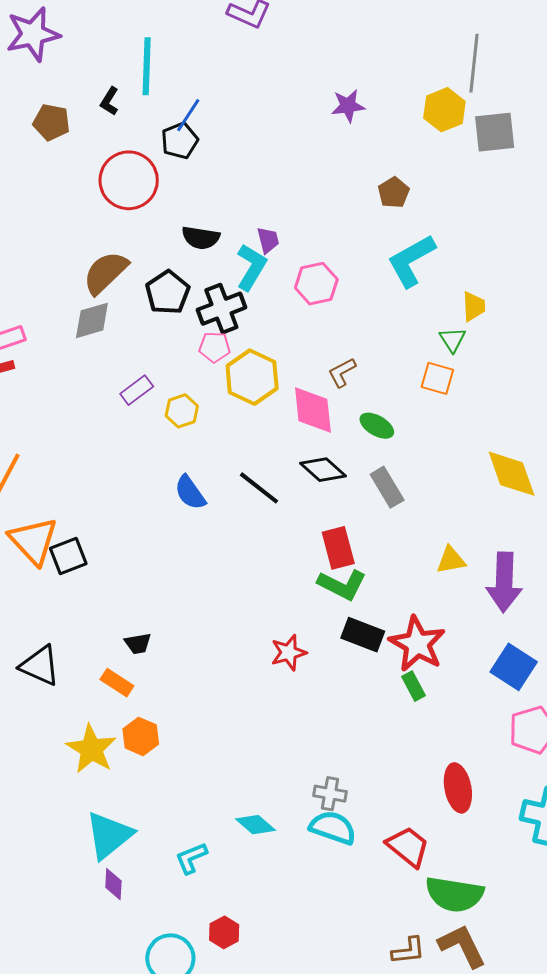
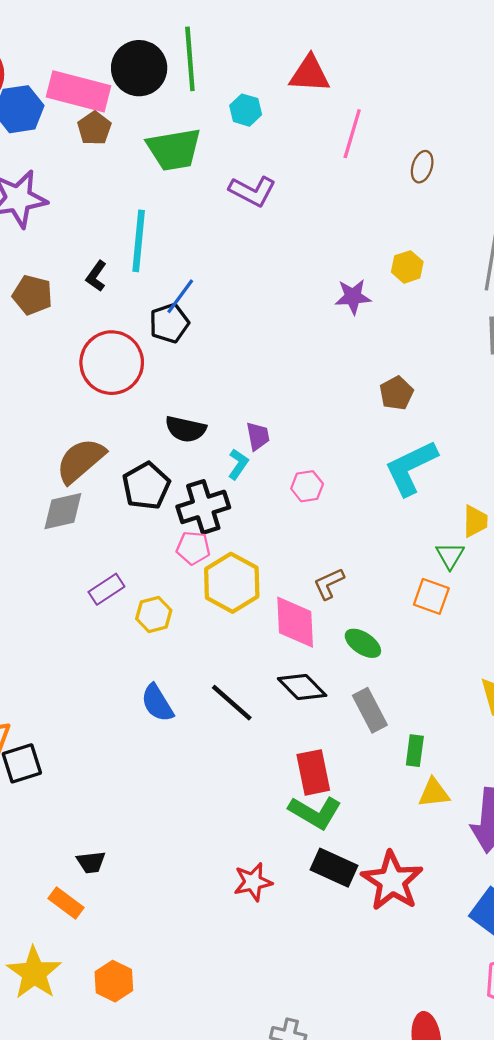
yellow hexagon: (444, 110) -> (407, 267), moved, size x0.7
cyan L-shape: (251, 267) -> (238, 464), size x0.6
pink hexagon: (316, 284) -> (307, 486), size x0.7
green rectangle: (414, 686) -> (415, 751), moved, turned 32
orange hexagon: (141, 736) -> (114, 981), moved

